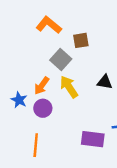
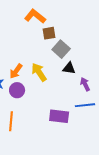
orange L-shape: (49, 25) -> (35, 16), moved
gray square: (61, 59) -> (61, 49), moved

